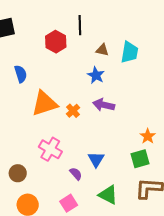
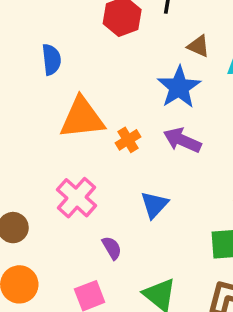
blue star: (96, 75) -> (179, 87), size x1.4
blue triangle: (96, 159) -> (154, 205), moved

